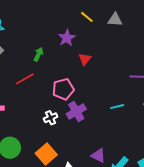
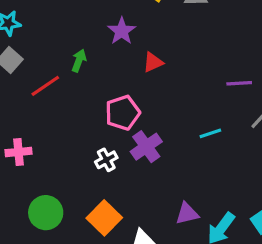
red triangle: (85, 59) -> (153, 62), turned 32
red line: (25, 79) -> (45, 86), moved
purple triangle: (98, 156) -> (187, 214), turned -35

